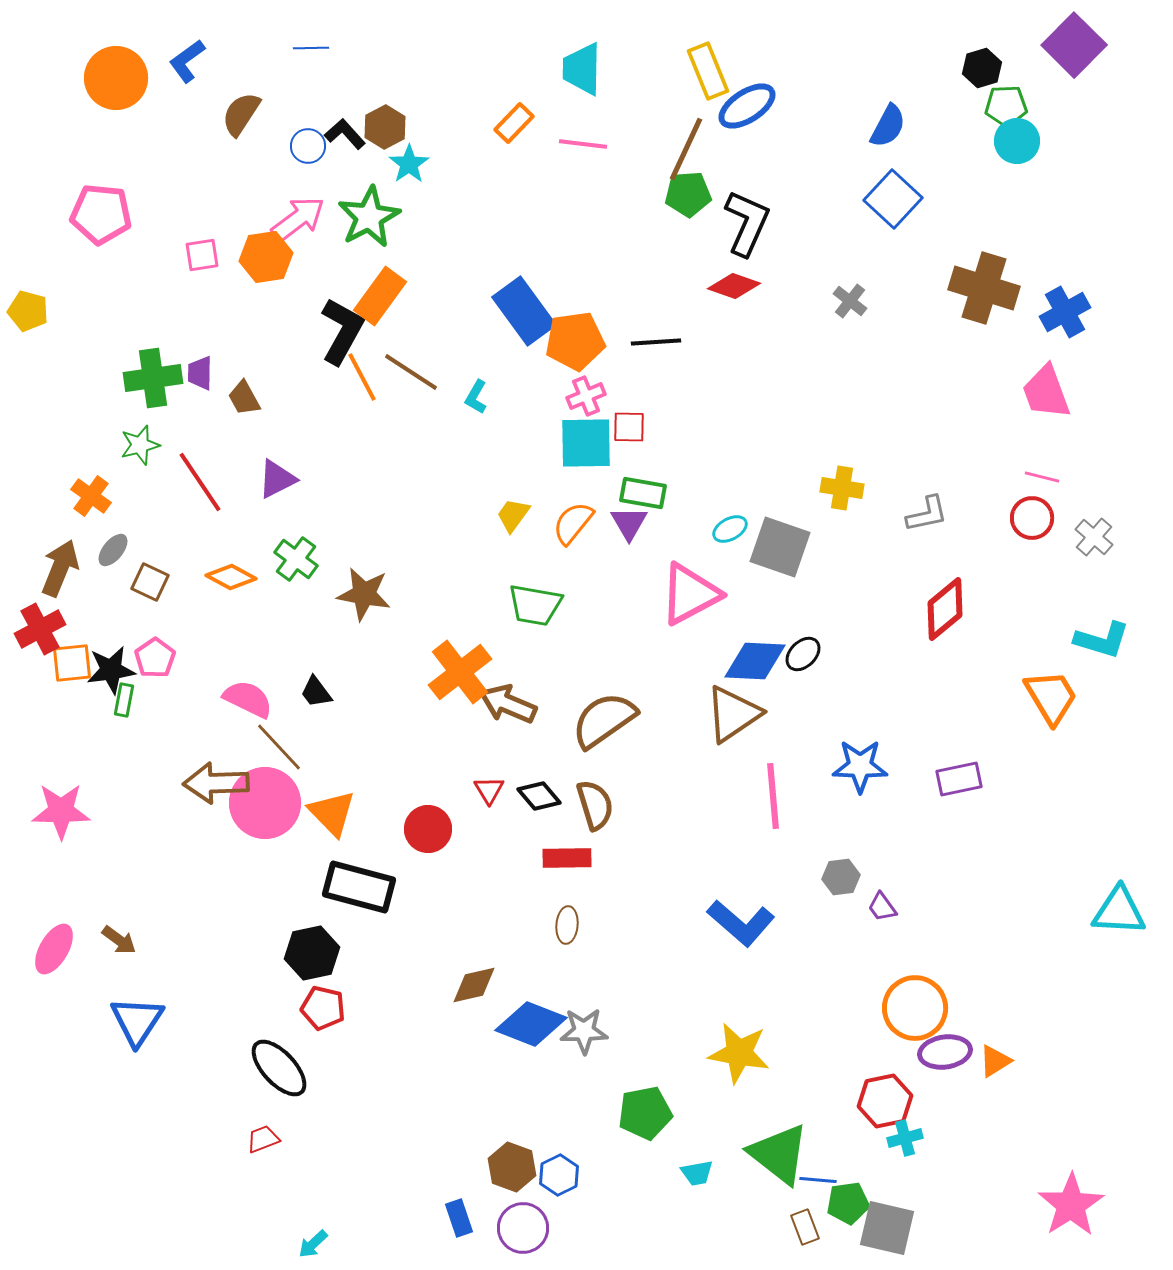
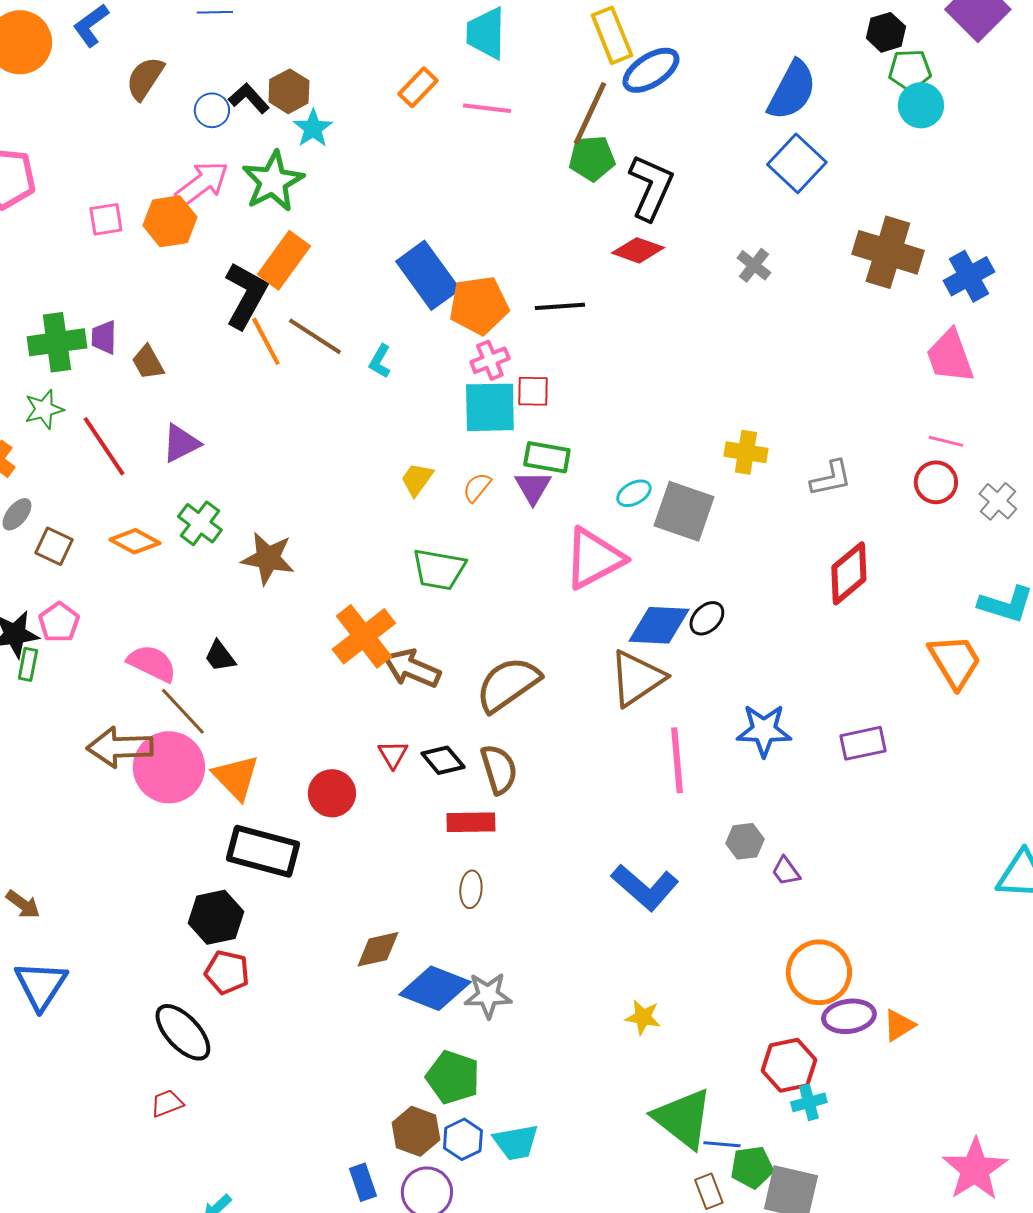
blue semicircle: (888, 126) -> (792, 90), size x1.4
orange semicircle: (573, 523) -> (477, 487), size x0.7
yellow star: (739, 1053) -> (643, 1017), size x0.6
green pentagon: (645, 1113) -> (453, 1077), moved, turned 30
cyan trapezoid: (697, 1173) -> (516, 1142), moved, size x1.4

